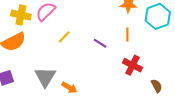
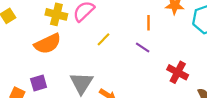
orange line: (127, 35) -> (148, 23), moved

